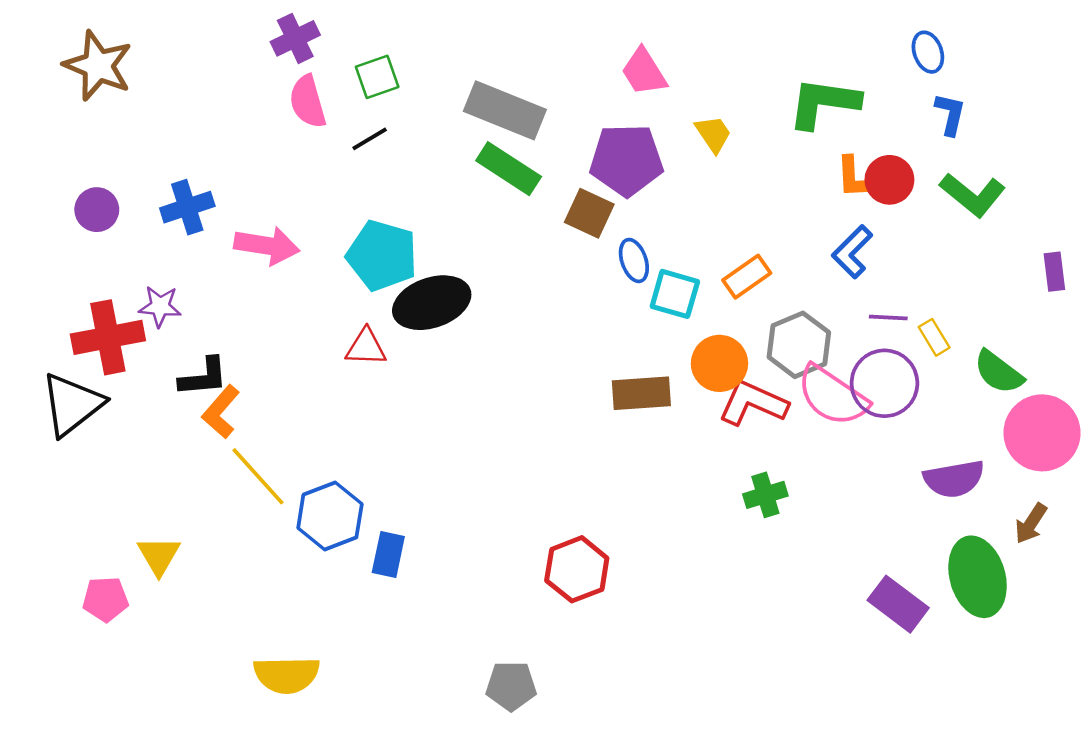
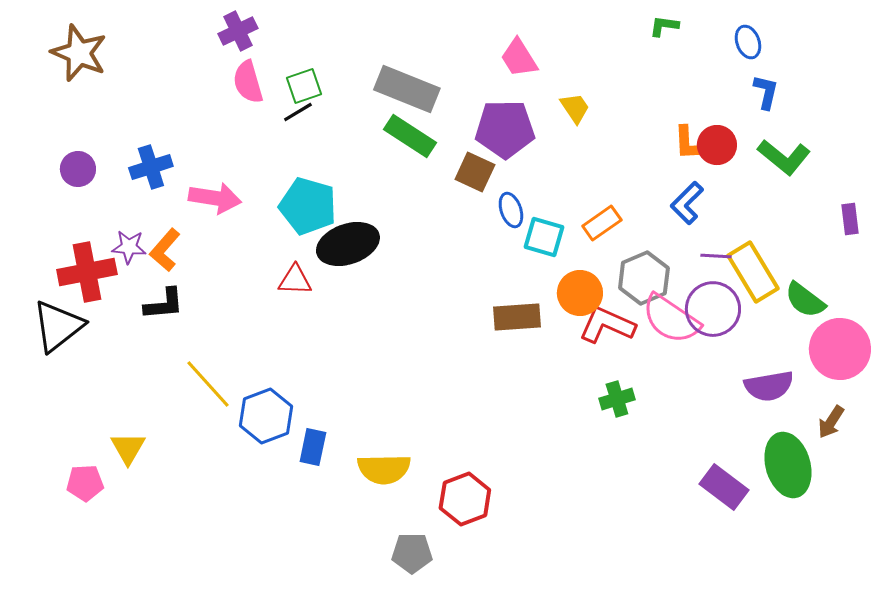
green square: (377, 77) -> (304, 86), moved
green L-shape: (824, 103) -> (664, 26), moved, size x0.5
yellow rectangle: (934, 337) -> (753, 272), size x2.0
orange L-shape: (221, 412) -> (165, 250), moved
red hexagon: (577, 569) -> (465, 499), moved
yellow semicircle: (287, 675) -> (384, 469), moved

